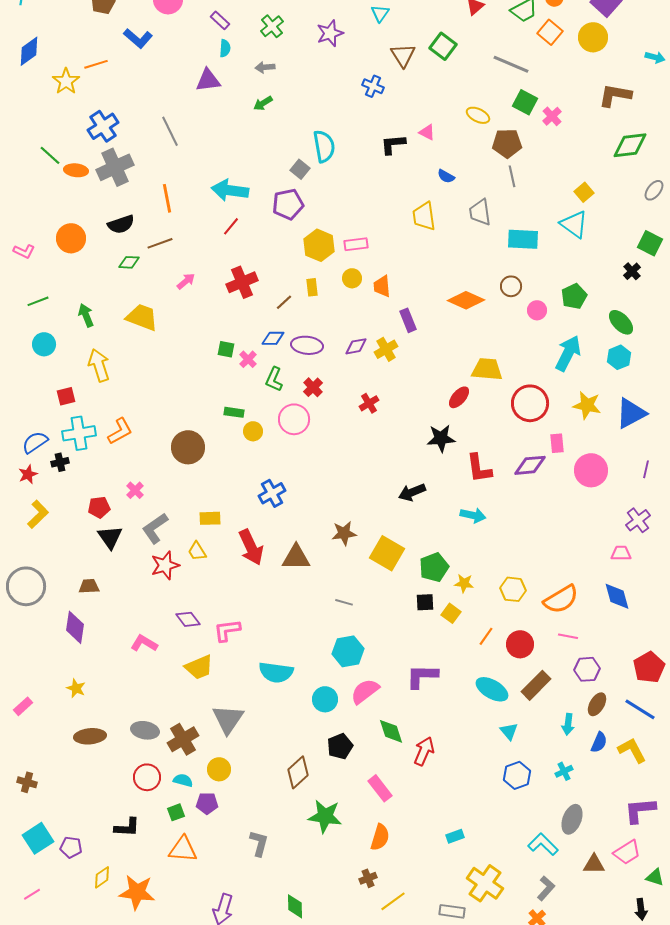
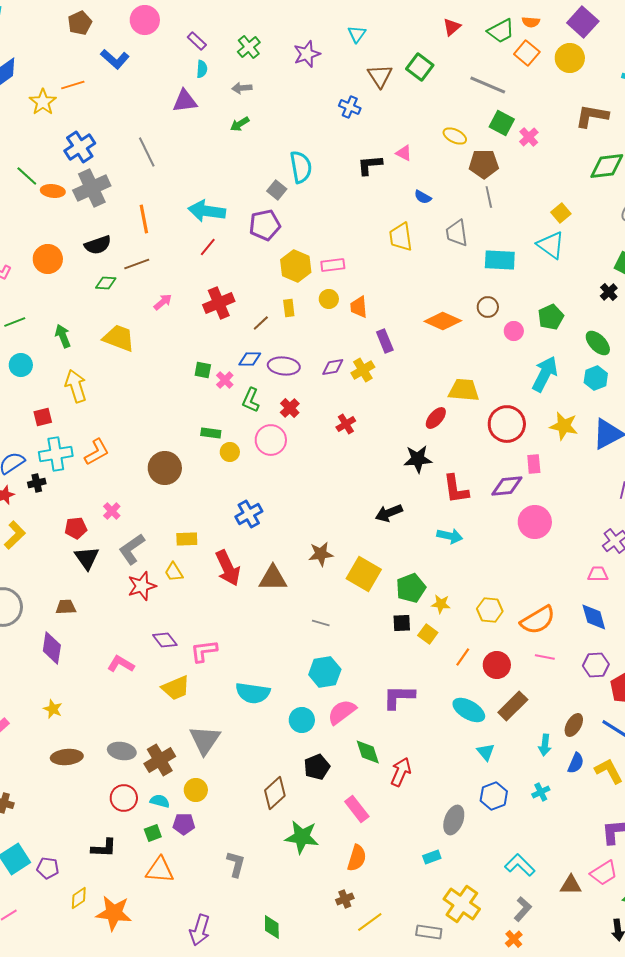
pink circle: (591, 470) -> (535, 522), moved
purple hexagon: (587, 669) -> (596, 665), moved
gray ellipse: (572, 819) -> (454, 820), moved

